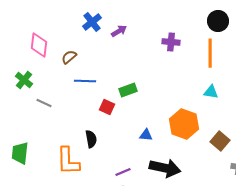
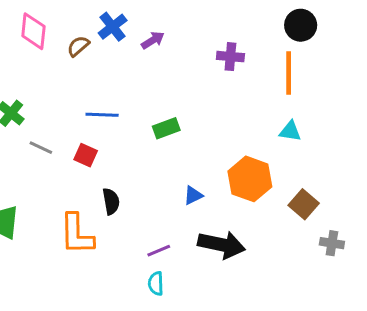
pink diamond: (39, 45) -> (33, 31), moved
brown semicircle: (69, 57) -> (78, 46), moved
red square: (107, 107) -> (86, 155), moved
blue triangle: (146, 135) -> (193, 195), turned -32

